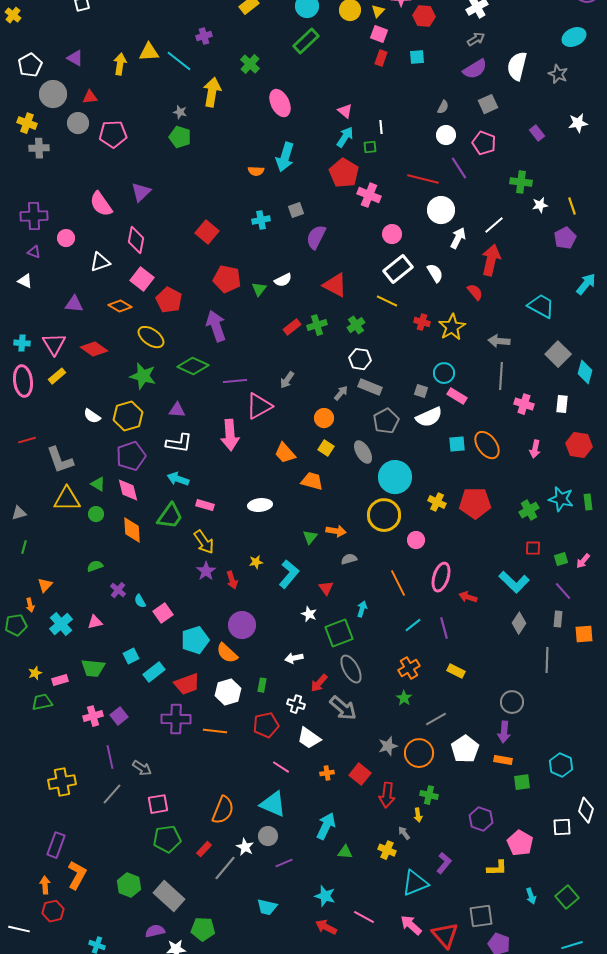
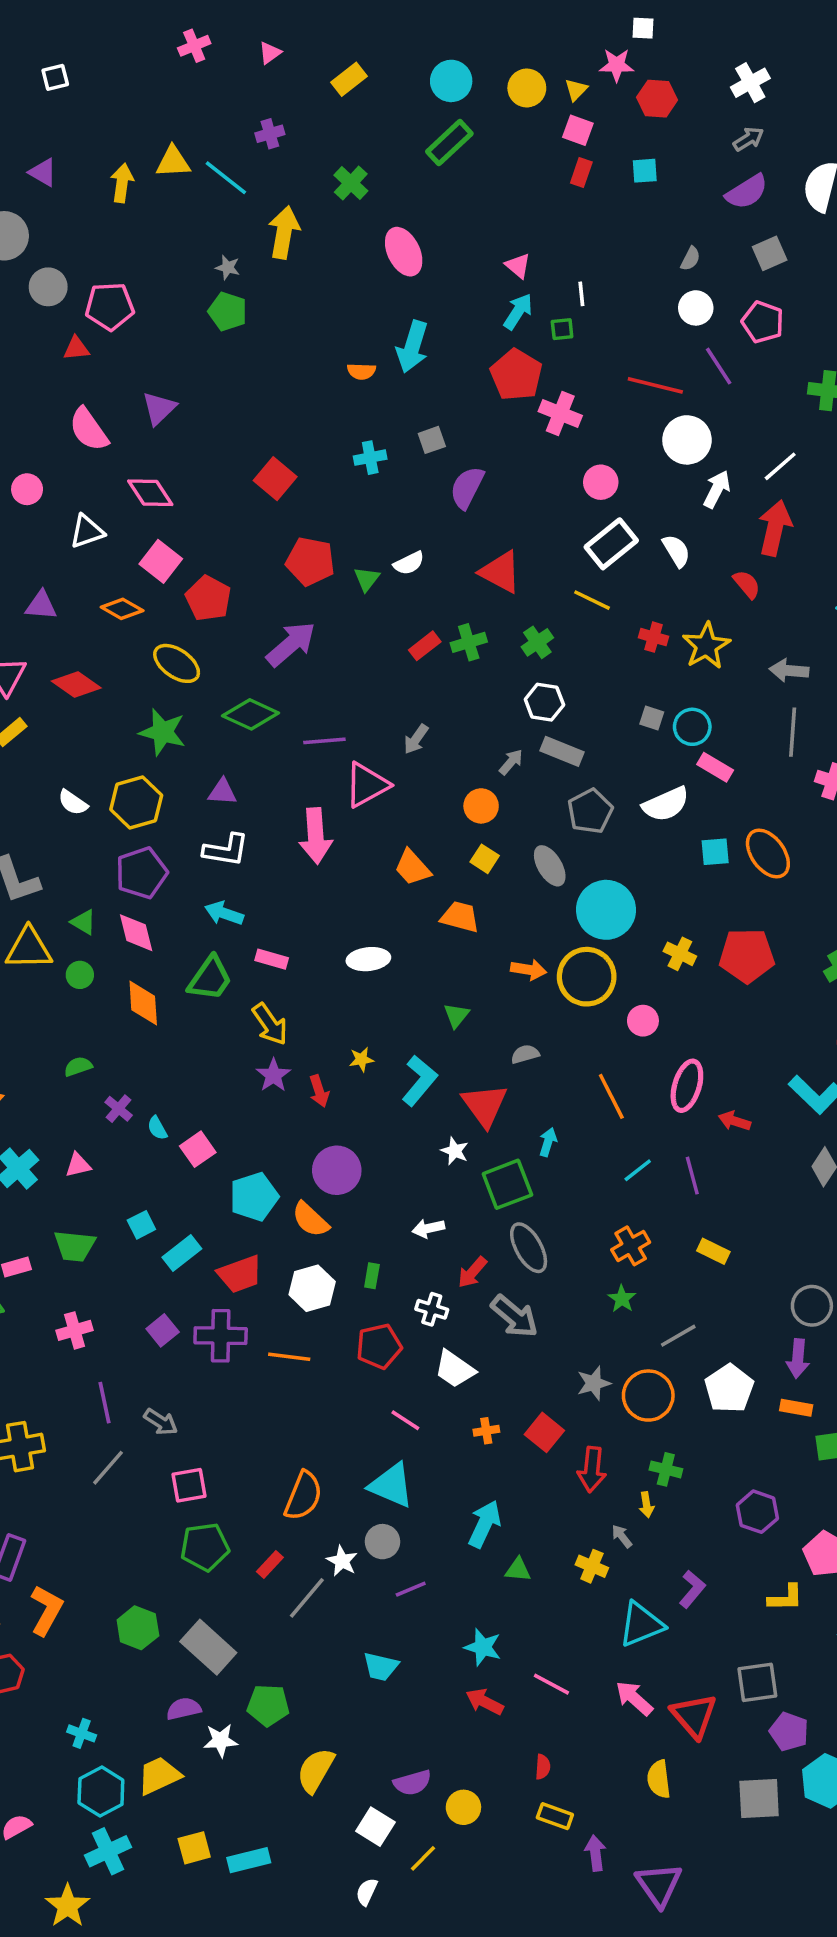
red triangle: (90, 97) -> (76, 348), moved
pink diamond: (136, 240) -> (150, 493), turned -44
purple arrow: (216, 326) -> (291, 644), turned 68
gray square: (421, 391) -> (652, 718), moved
orange arrow: (336, 531) -> (529, 970), moved
red triangle: (326, 588) -> (485, 1105), size x1.8
purple square: (119, 716) -> (163, 1330), moved

